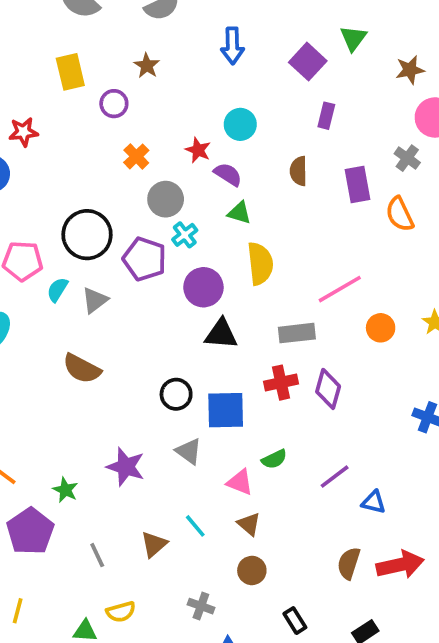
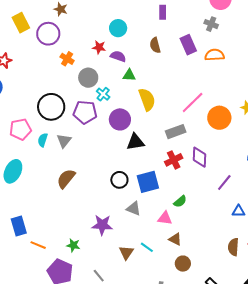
purple circle: (114, 104) -> (48, 34), size x1.5
orange semicircle: (400, 214) -> (215, 55), turned 126
orange circle: (381, 328) -> (219, 118), size x1.5
brown semicircle: (82, 369) -> (66, 179), turned 115
purple line: (335, 477) -> (224, 183), moved
brown triangle: (154, 544) -> (126, 253), moved

